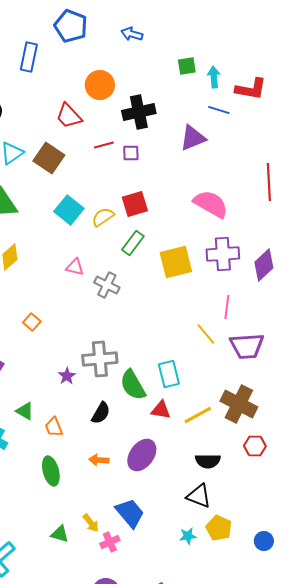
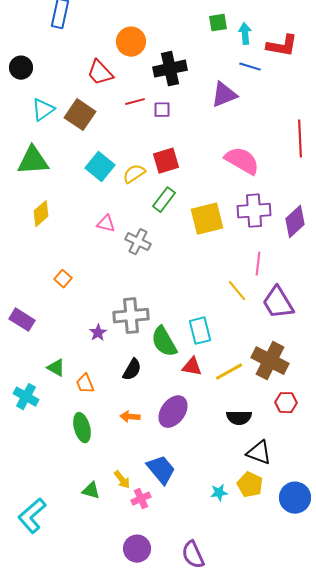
purple trapezoid: (247, 346) -> (278, 303), turned 63
black triangle: (199, 496) -> (259, 453), moved
blue circle: (264, 541) -> (295, 498), size x1.6

